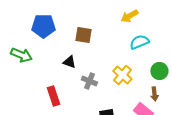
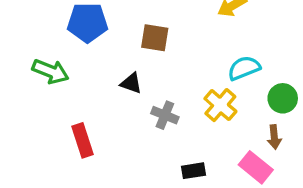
cyan semicircle: (139, 42) -> (244, 68), moved
red rectangle: (53, 96) -> (82, 140), moved

